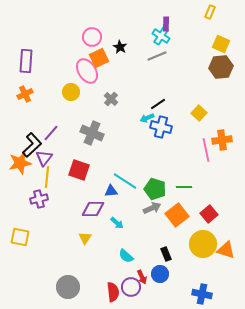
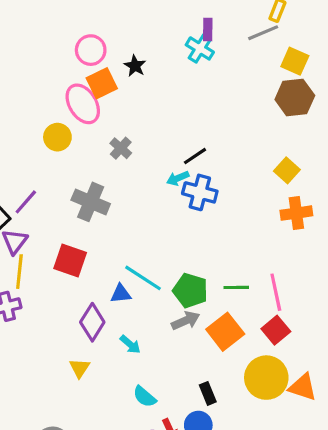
gray line: (157, 56) -> (263, 33), moved
yellow square: (199, 113) -> (287, 170), moved
pink line: (206, 150) -> (276, 292), moved
purple diamond: (93, 209) -> (92, 322), turned -60

